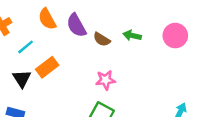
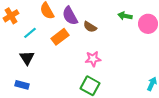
green arrow: (132, 36) -> (125, 16), moved
orange rectangle: (47, 67) -> (60, 37), moved

